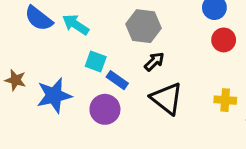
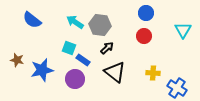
cyan arrow: (76, 25) -> (75, 22), moved
red circle: (224, 40) -> (144, 36), moved

